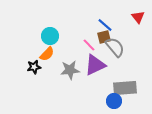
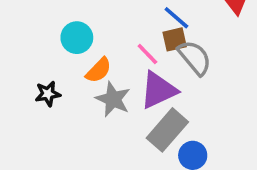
orange semicircle: (47, 54) -> (99, 70), moved
gray star: (70, 70) -> (113, 99), turned 30
gray rectangle: (125, 88) -> (167, 130), moved, turned -45

